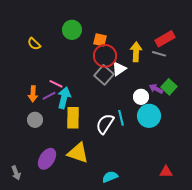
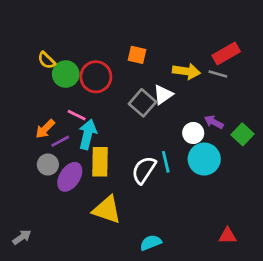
green circle: (72, 30) -> (66, 74), moved
yellow arrow: (136, 52) -> (186, 71), turned 96
red circle: (105, 56) -> (96, 77), moved
green square: (169, 87) -> (243, 134), moved
orange arrow: (33, 94) -> (45, 129), turned 42
purple line: (49, 96) -> (60, 141), moved
purple ellipse: (47, 159) -> (70, 177), moved
gray arrow: (16, 173) -> (22, 237), turned -104

